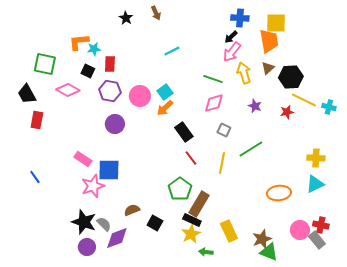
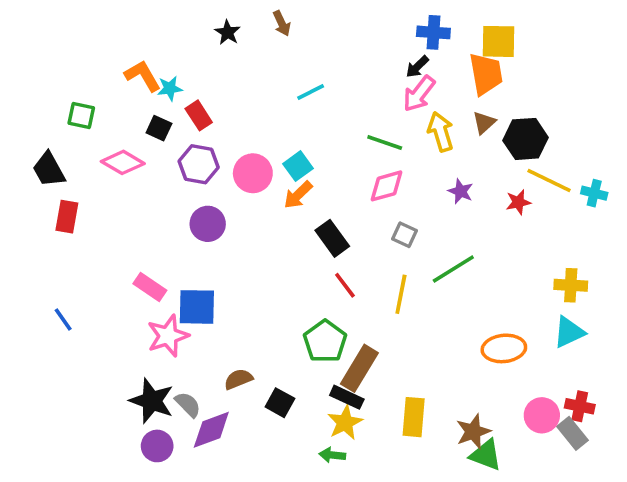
orange L-shape: (79, 42) -> (143, 76), turned 65
green square: (45, 64) -> (81, 115), size x0.7
red rectangle: (110, 64) -> (199, 115), turned -35
yellow rectangle: (229, 231) -> (414, 417), turned 30
green arrow: (206, 252) -> (332, 455), moved

